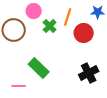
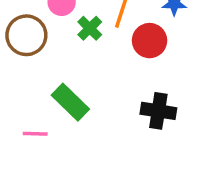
black cross: (89, 73) -> (158, 111), turned 36

